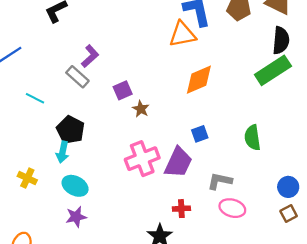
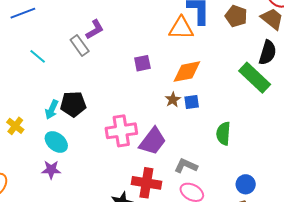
green rectangle: (273, 70) -> (255, 78), turned 64
purple square: (123, 90) -> (142, 63), moved
brown star: (141, 109) -> (173, 100), moved
black pentagon: (70, 130) -> (73, 104), moved, turned 30
blue square: (200, 134) -> (192, 102), moved
red cross: (181, 209) -> (146, 183), size x1.8

